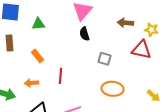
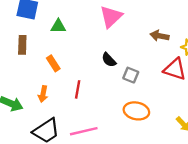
black semicircle: (84, 34) -> (109, 60), moved, turned -32
orange arrow: (32, 83) -> (43, 94), turned -80

